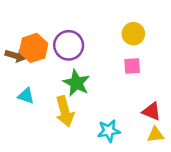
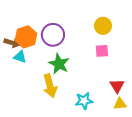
cyan triangle: (26, 96) -> (20, 57), moved
red triangle: (152, 111) -> (117, 86), turned 35

